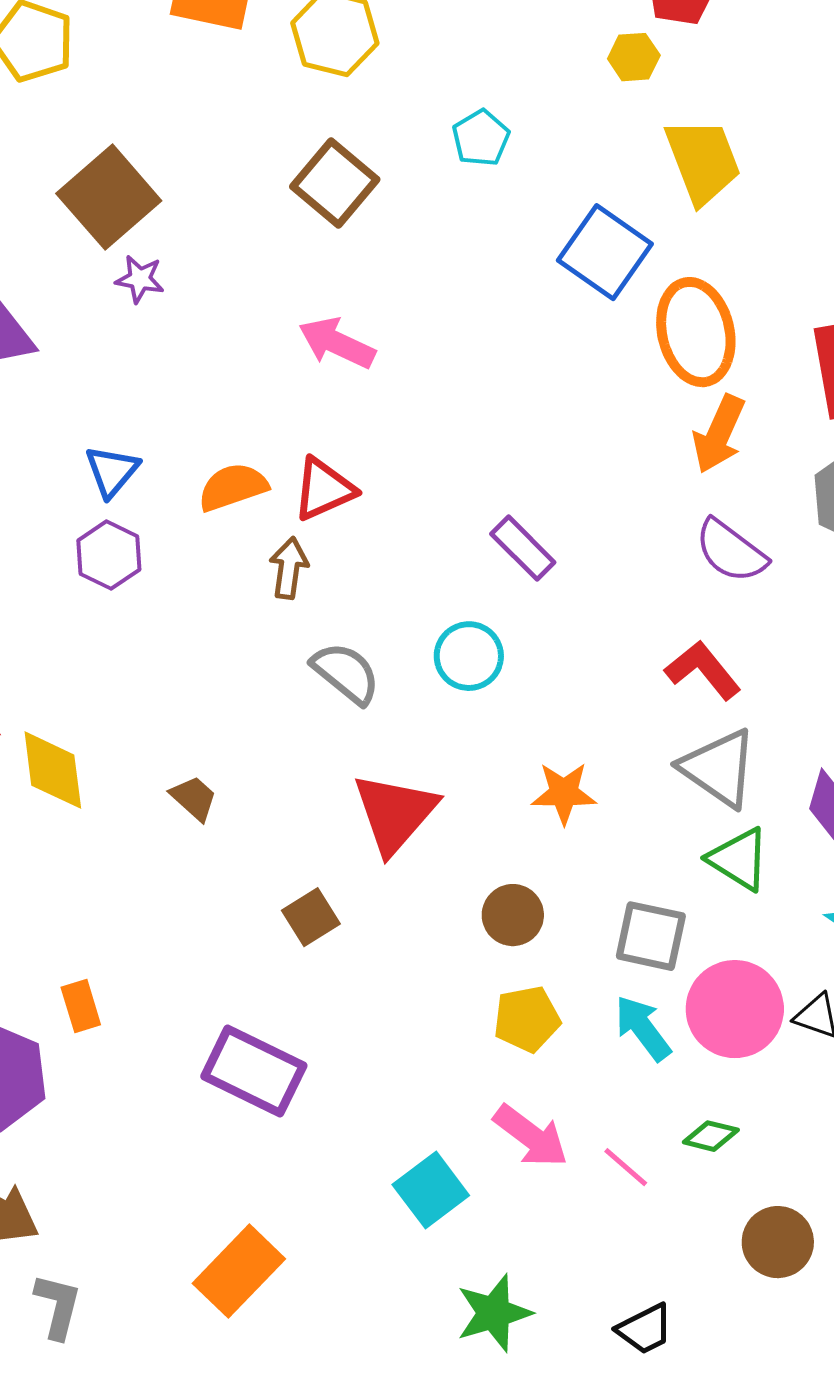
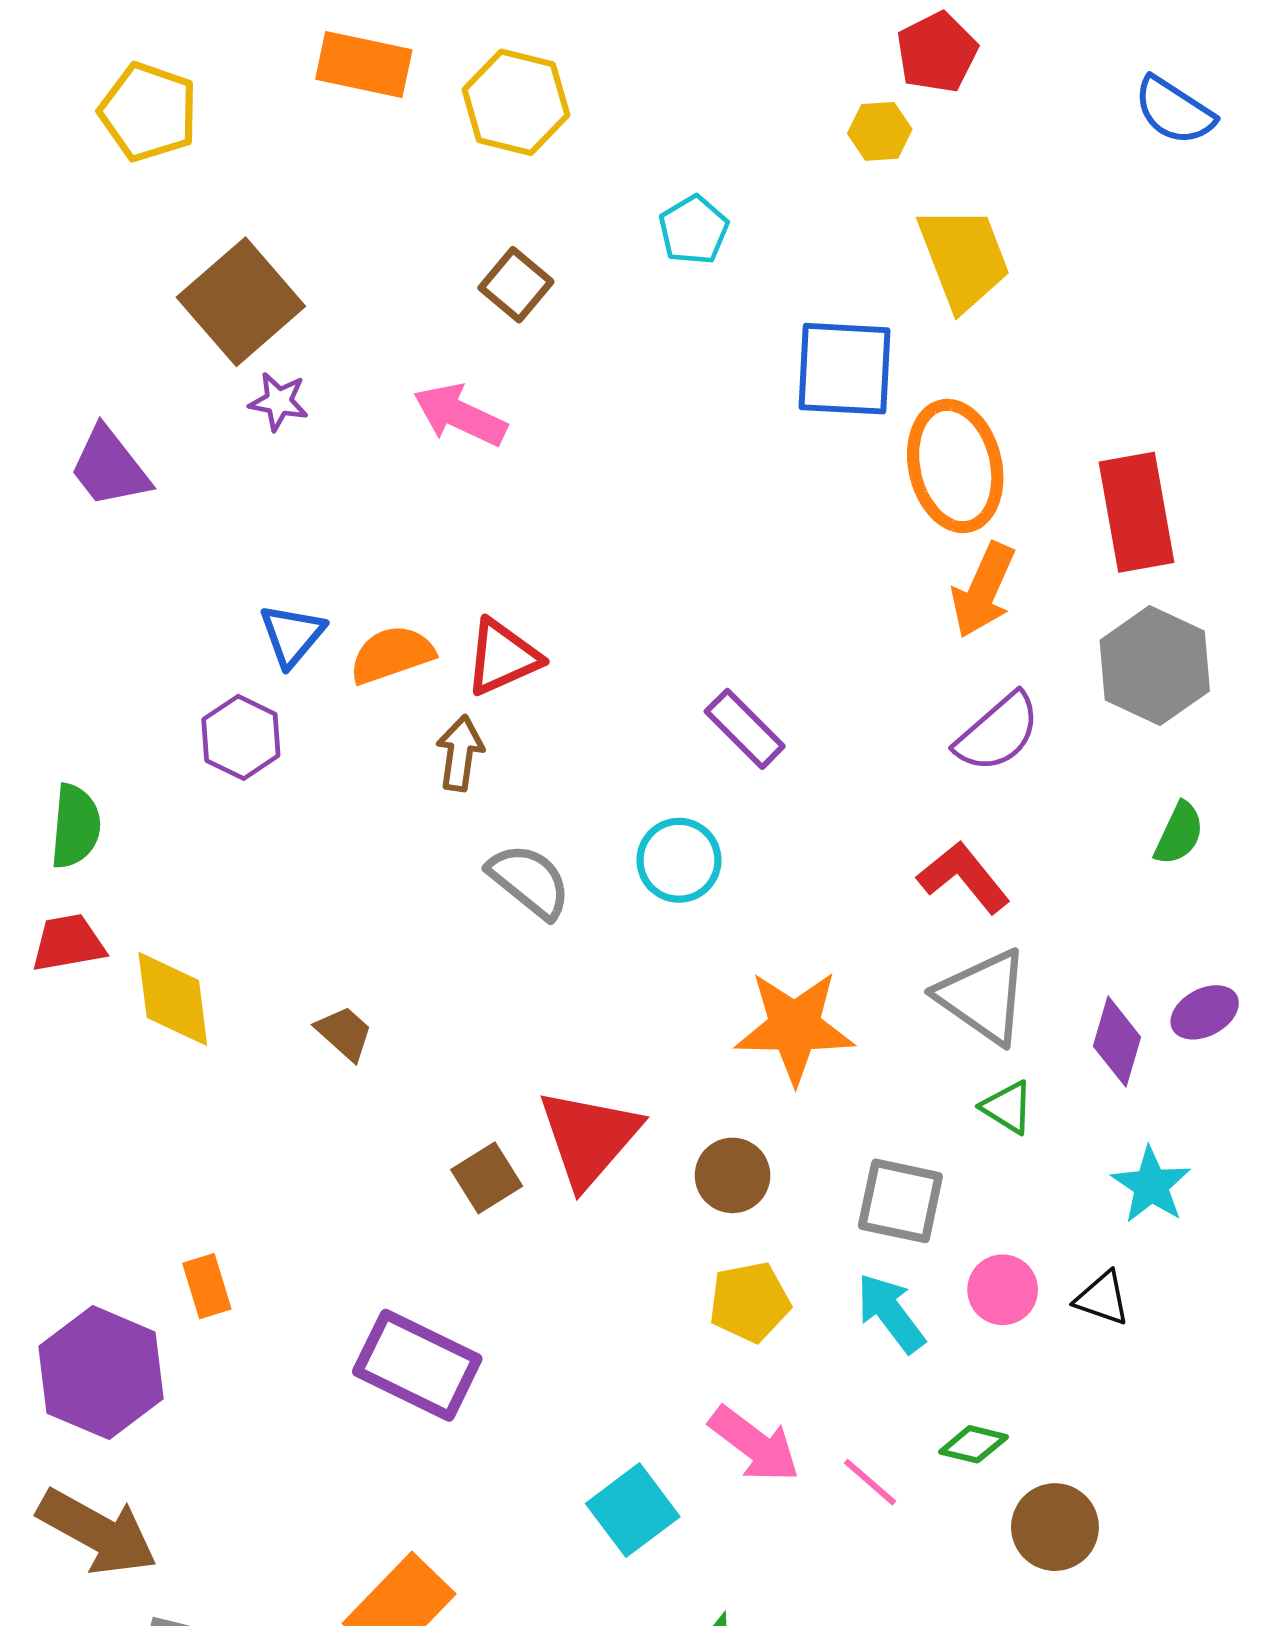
brown square: (335, 183) -> (516, 285), size x0.7
blue square: (605, 252) -> (844, 369), turned -32
pink arrow: (337, 343) -> (460, 415), moved
blue triangle: (112, 471) -> (292, 635), moved
purple semicircle: (731, 551) -> (998, 733), turned -78
orange star: (564, 793) -> (795, 1027), size x1.5
red triangle: (395, 813) -> (589, 1138), moved
green triangle: (739, 859) -> (1008, 1107), size x0.7
pink circle: (735, 1009) -> (1003, 1290), size x0.6
brown circle: (778, 1242) -> (1055, 1527), moved

